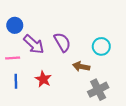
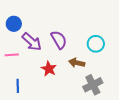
red star: (43, 79) -> (49, 69), moved
blue line: (16, 81) -> (18, 86), moved

